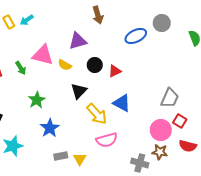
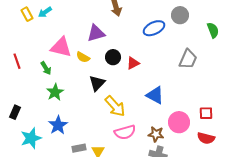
green arrow: (21, 68) -> (46, 68), moved
gray trapezoid: (170, 98) -> (188, 59), moved
blue triangle: (122, 103) -> (155, 95), moved
red square: (180, 121) -> (206, 113), moved, turned -32
blue star: (50, 128) -> (58, 125), moved
brown star: (160, 152) -> (156, 134), moved

